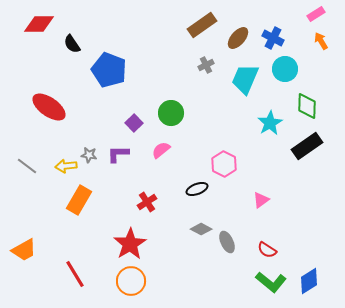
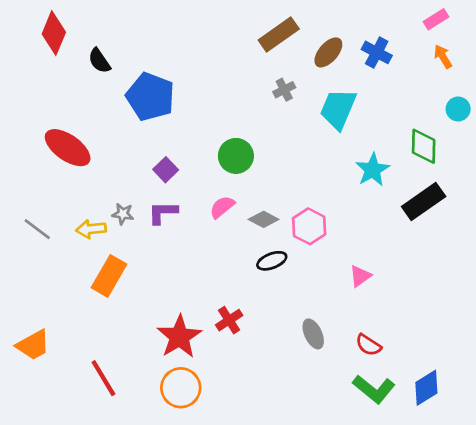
red diamond: (39, 24) -> (54, 33), turned -68
cyan circle: (285, 69) -> (458, 109), moved, size x0.7
purple square: (134, 123) -> (166, 170), moved
red cross: (147, 202) -> (229, 320), moved
gray diamond: (201, 229) -> (264, 219), moved

